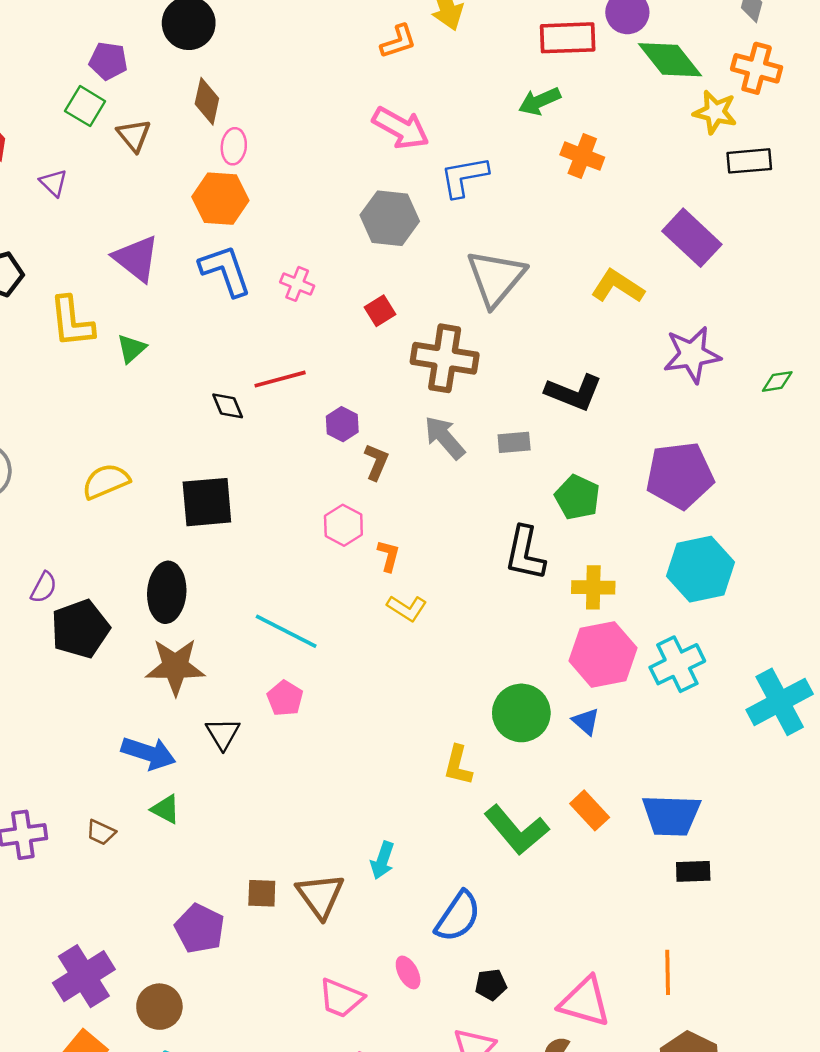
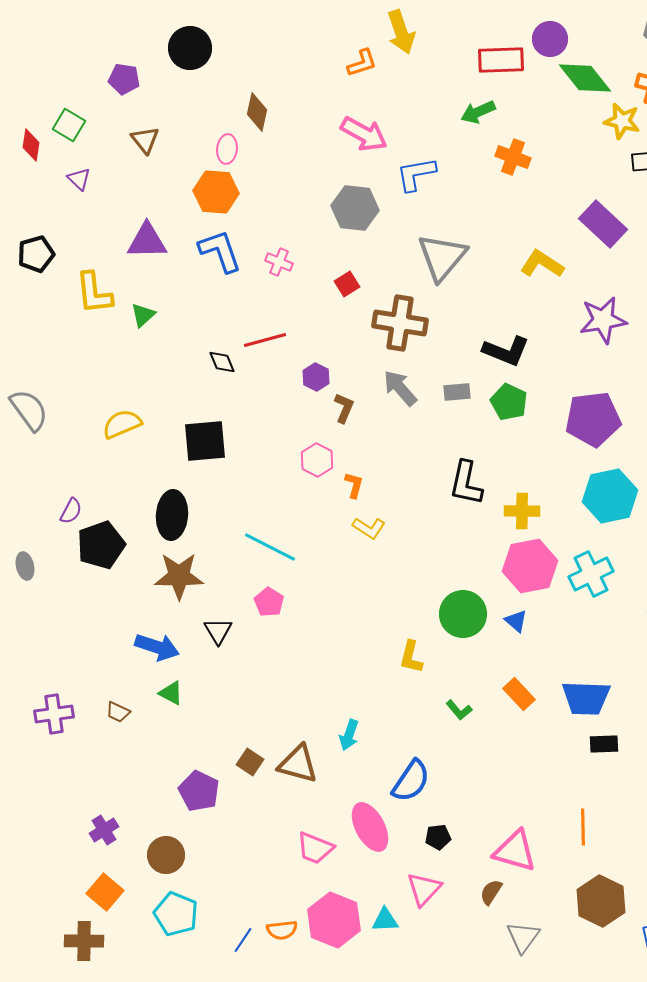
brown diamond: (207, 101) -> (257, 112), moved
green square: (85, 106) -> (69, 125), moved
purple triangle: (136, 258) -> (147, 241), turned -39
green pentagon: (577, 497) -> (509, 402), moved
green L-shape: (516, 830) -> (459, 710), size x0.5
brown square: (262, 893) -> (250, 762), turned 32
brown triangle: (320, 896) -> (298, 764), turned -39
pink ellipse: (408, 972) -> (370, 827), size x1.8
purple cross: (84, 976) -> (104, 830), size x0.6

